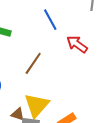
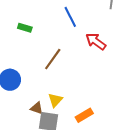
yellow triangle: (37, 105) -> (55, 100), size x0.6

